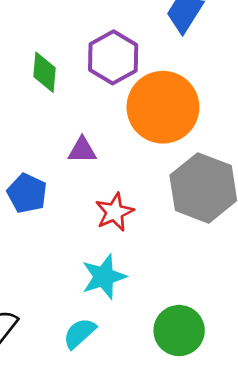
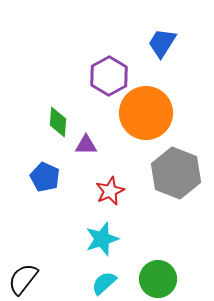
green diamond: (45, 72) -> (58, 122), moved
cyan semicircle: (80, 333) -> (104, 283), moved

